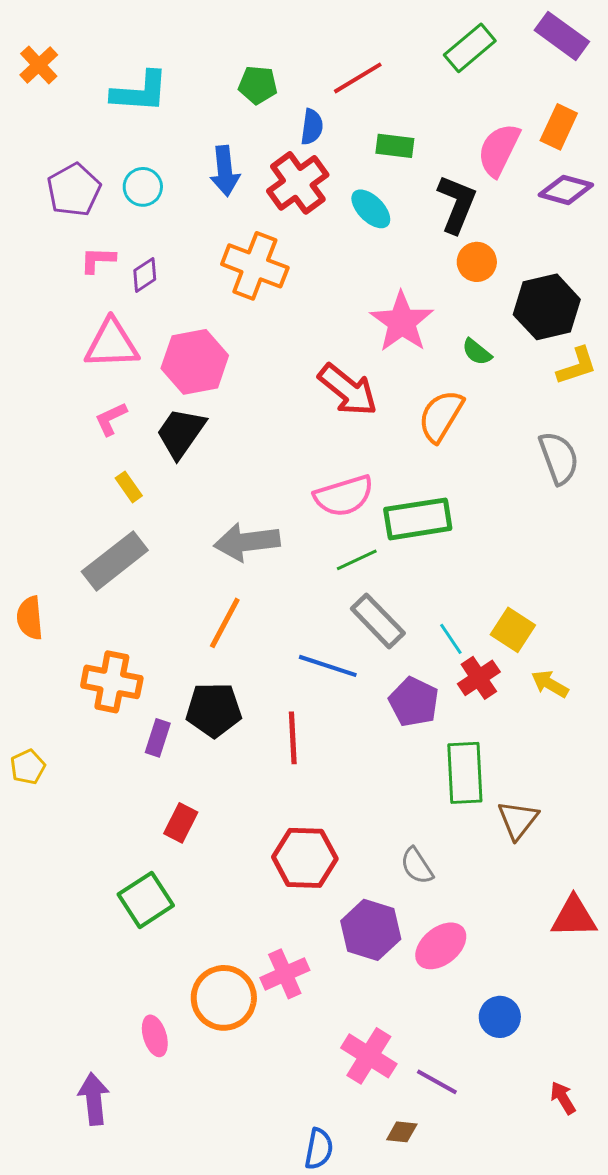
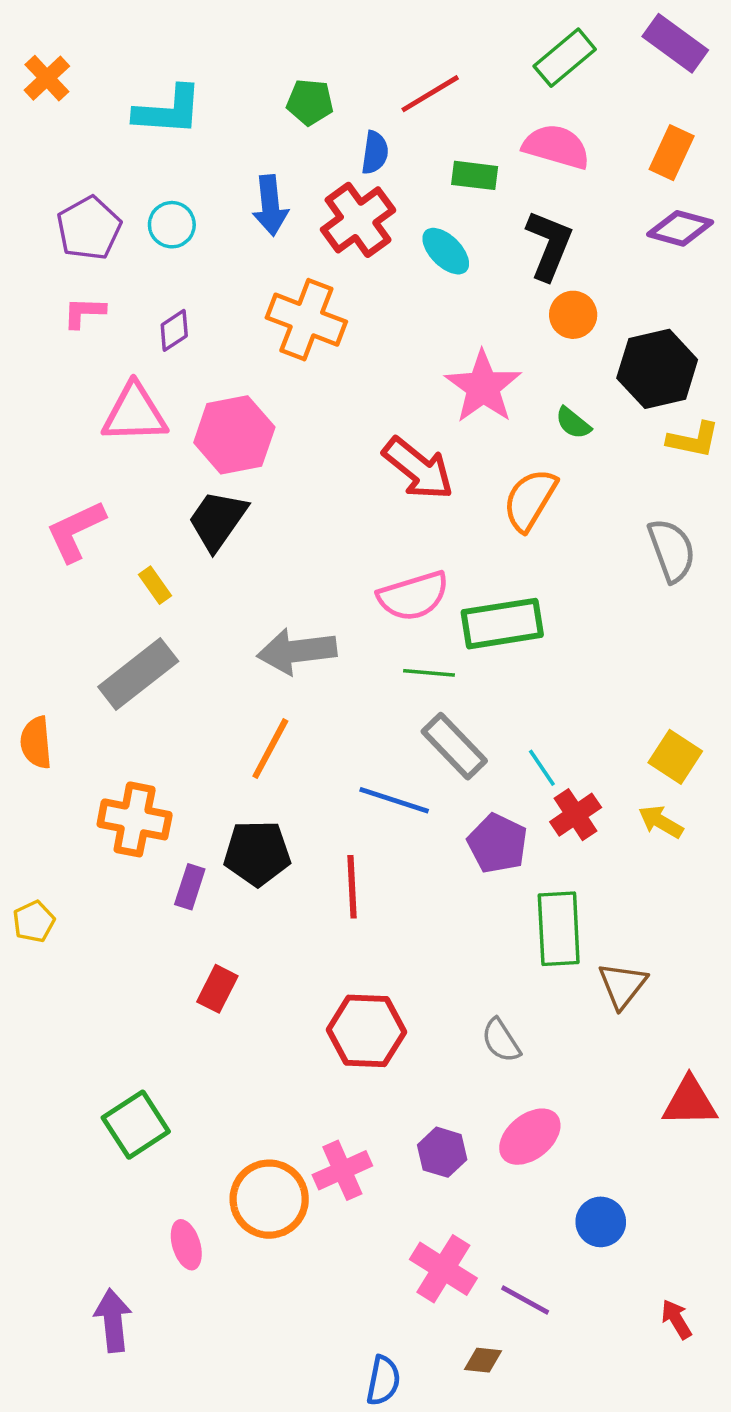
pink semicircle: (499, 150) -> (556, 147), moved, turned 80
pink L-shape: (98, 260) -> (84, 312), moved
yellow L-shape: (577, 366) -> (693, 440), turned 30
pink L-shape: (111, 419) -> (76, 531), moved, size x1.5
green line: (357, 560) -> (429, 673), turned 30
yellow square: (513, 630) -> (675, 757), moved
green square: (146, 900) -> (136, 1125), moved
purple hexagon: (371, 930) -> (442, 1152), moved, size x0.7

